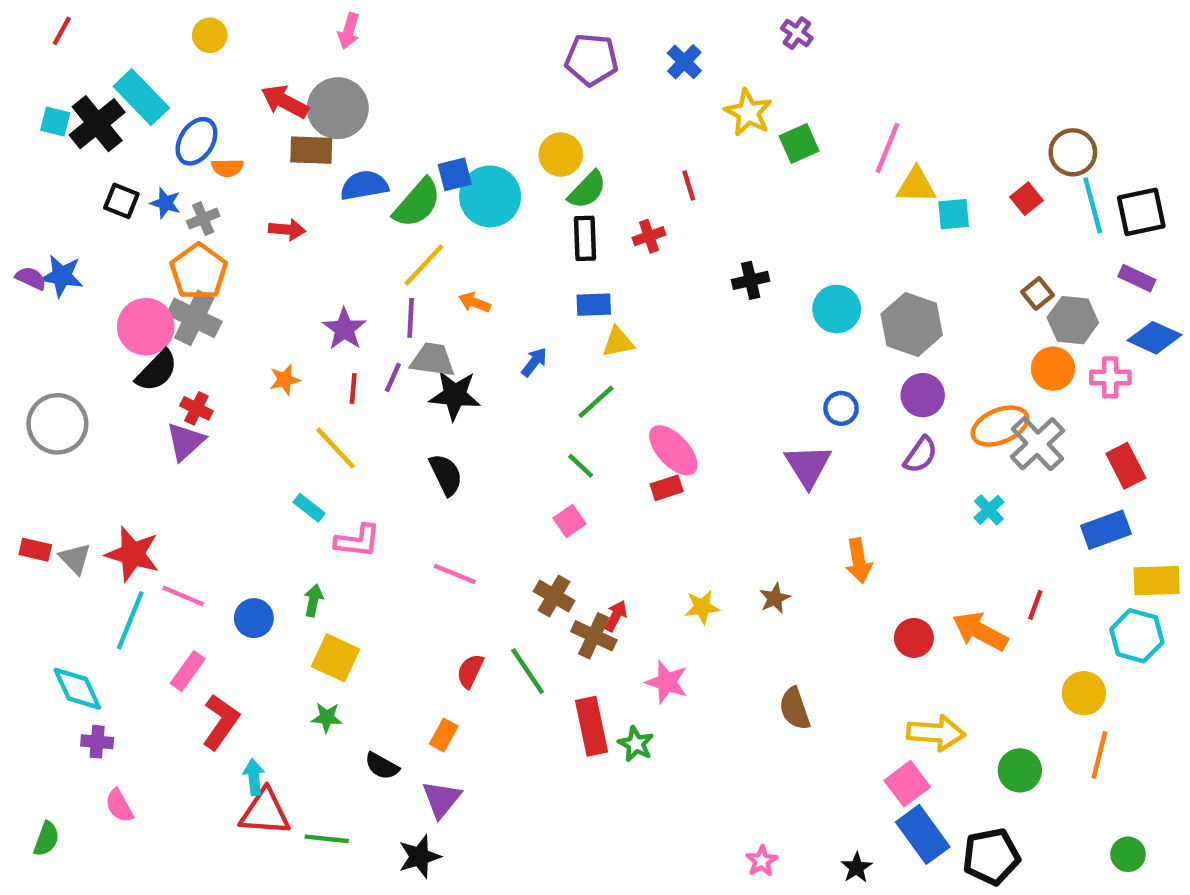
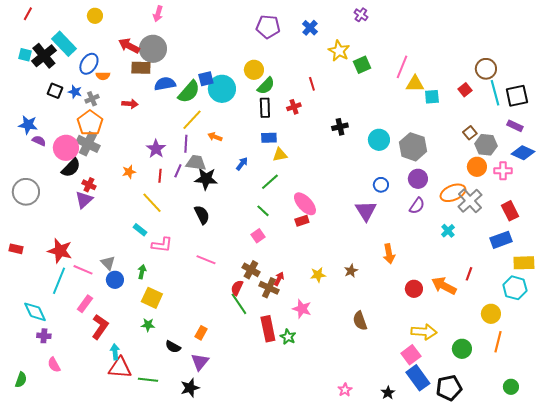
purple semicircle: (31, 278) -> (39, 141), moved
gray triangle: (75, 558) -> (108, 263), moved
red semicircle: (470, 671) -> (237, 288), moved

